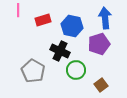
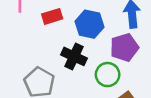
green circle: (76, 70) -> (108, 75), moved

